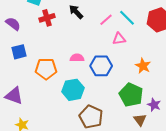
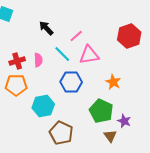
red cross: (47, 18) -> (17, 61), moved
cyan line: (127, 18) -> (62, 54), moved
pink triangle: (119, 39) -> (89, 55), size x1.5
pink semicircle: (77, 58) -> (38, 60), moved, turned 88

